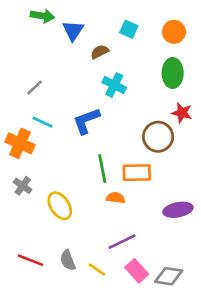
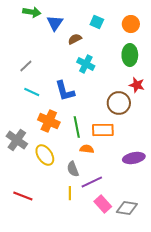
blue L-shape: (86, 121) -> (65, 91), turned -85
orange cross: (20, 143) -> (49, 121), moved
gray cross: (23, 186) -> (17, 140), size x1.5
gray semicircle: (68, 260) -> (73, 169), moved
yellow line: (97, 270) -> (70, 193), moved, turned 56

